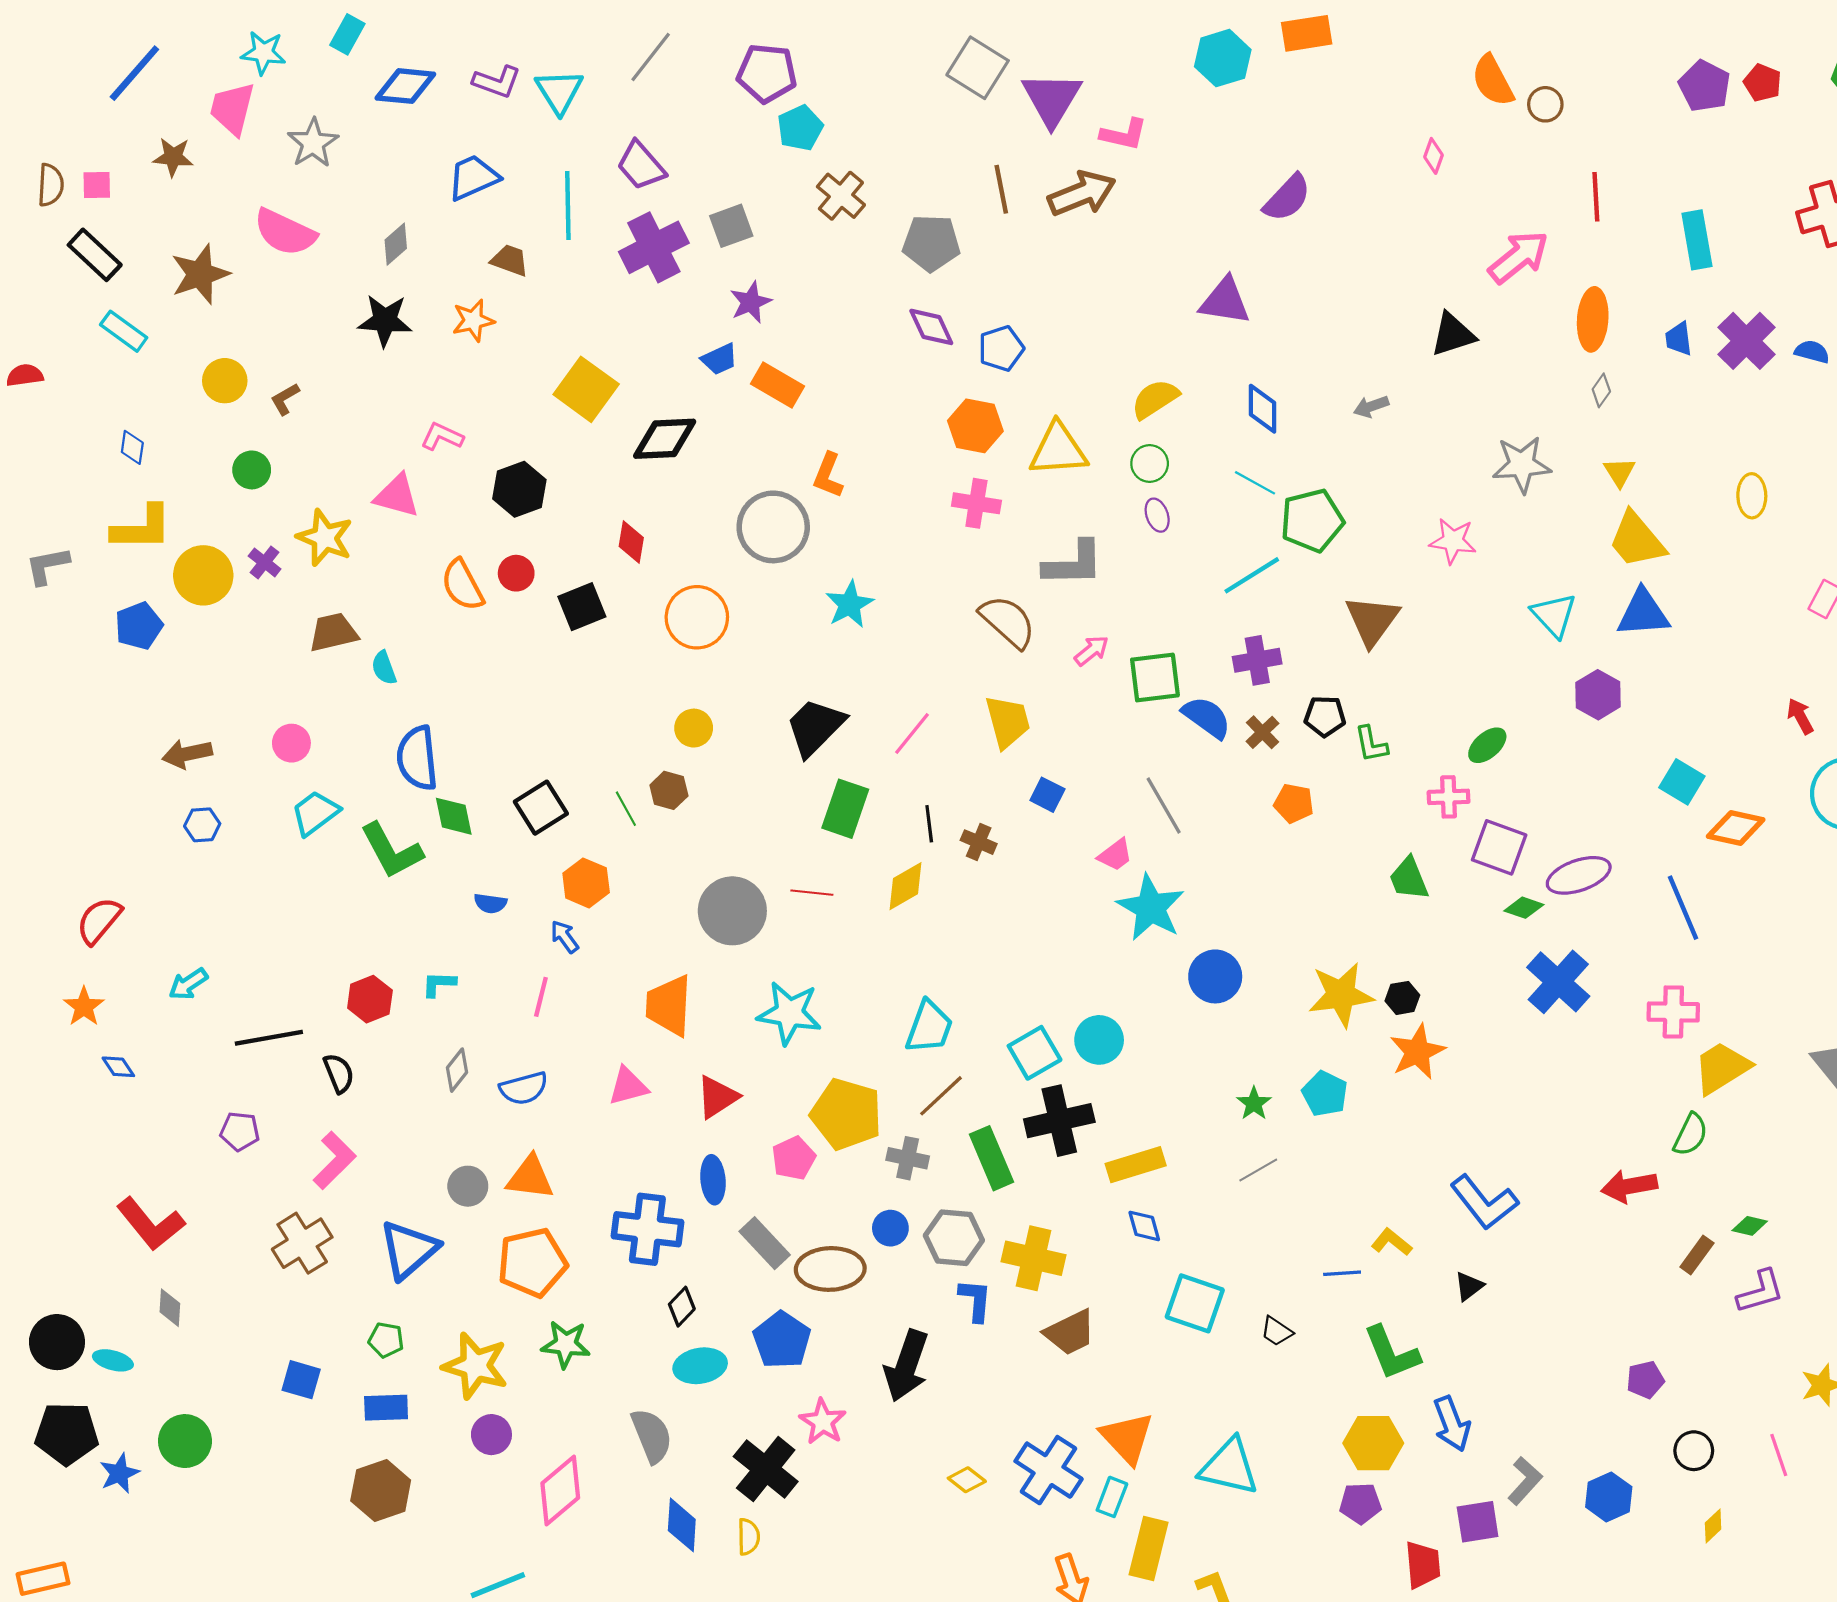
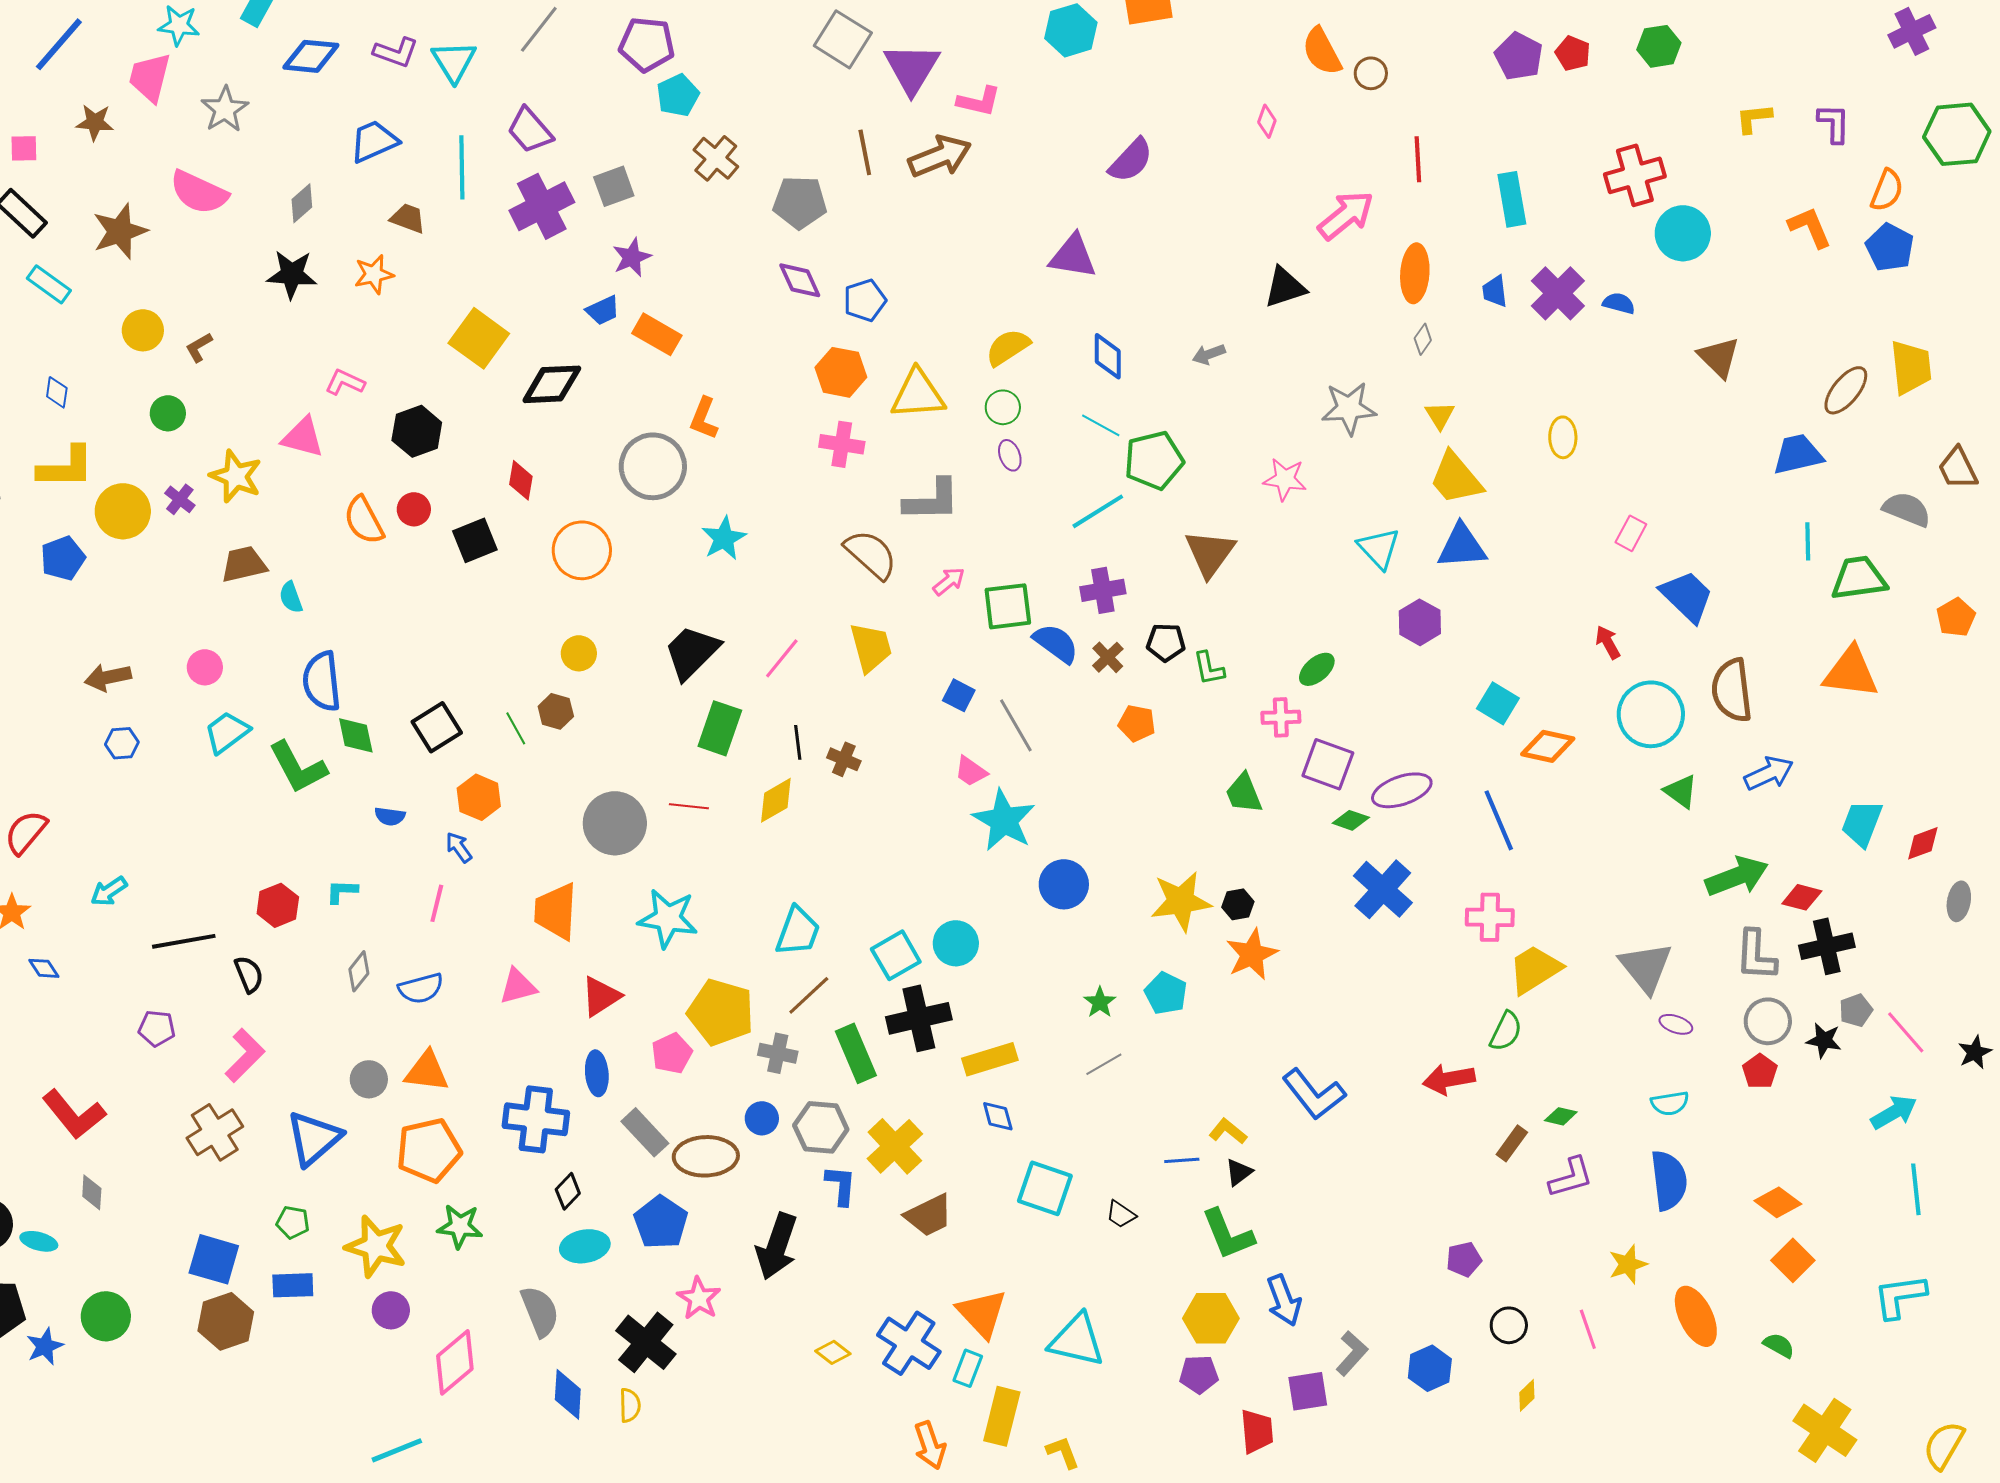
blue square: (1047, 795) -> (959, 695), moved
pink trapezoid: (1115, 855) -> (971, 771), turned 72
yellow cross: (1033, 1258) -> (895, 1146), turned 34
black triangle: (1469, 1286) -> (1239, 1172), moved
blue square: (301, 1380) -> (214, 1259), size x1.4
brown hexagon: (381, 1491) -> (226, 1321), moved

